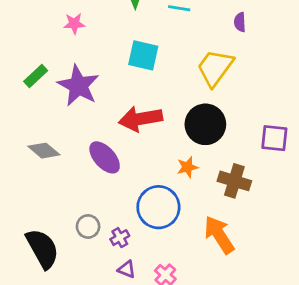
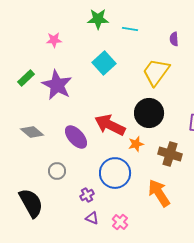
cyan square: (143, 55) -> (104, 63), turned 35
red arrow: (140, 119) -> (110, 125), moved, turned 36
gray circle: (88, 226) -> (57, 171), moved

